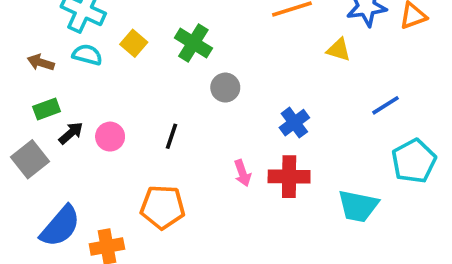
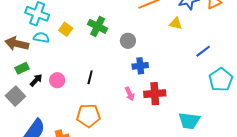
brown arrow: (41, 62) -> (17, 44), size x1.6
gray circle: (225, 88) -> (128, 41), moved
blue cross: (294, 123) -> (140, 66), moved, turned 35
cyan trapezoid: (358, 206) -> (189, 121), moved

